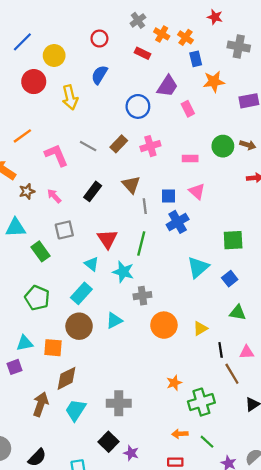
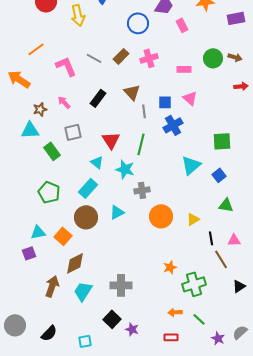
brown star: (27, 191) -> (40, 109), moved
orange square: (53, 348) -> (63, 236), turned 36

